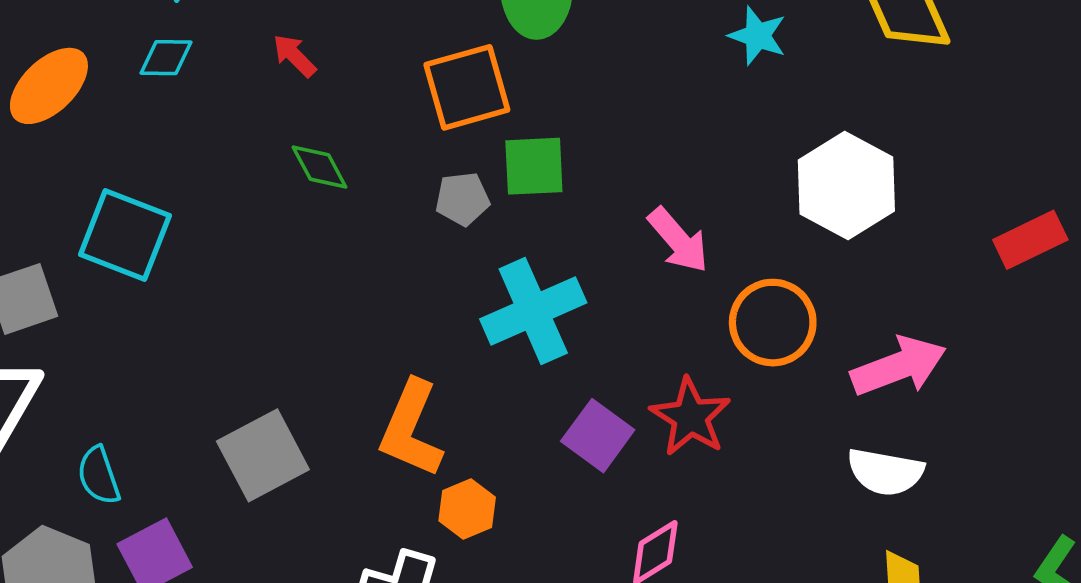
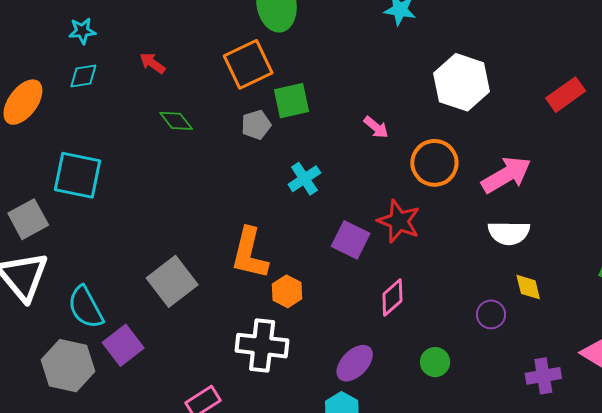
pink arrow: (678, 240) -> (376, 127), size x0.7
cyan cross: (533, 311) -> (304, 179), size x0.6
cyan semicircle: (99, 476) -> (86, 307), size x1.4

